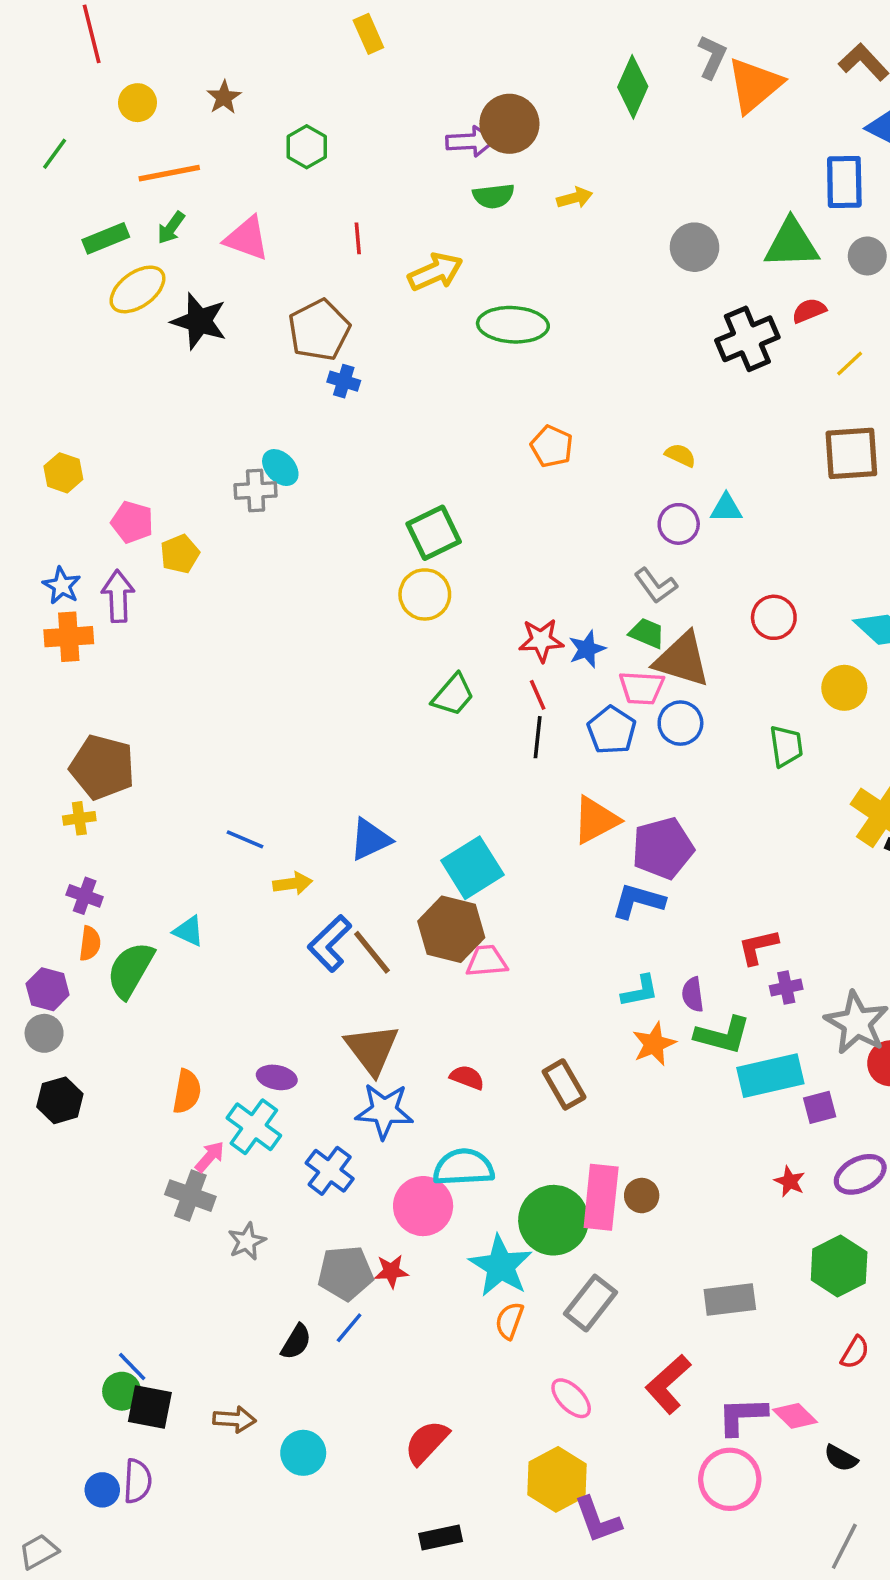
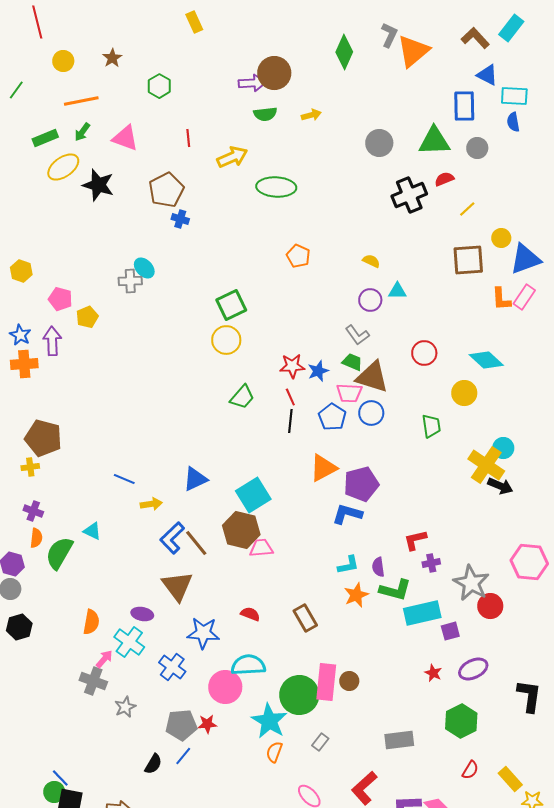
brown triangle: (372, 1049) -> (177, 586), moved
gray rectangle: (591, 1303) -> (320, 742), size x0.6

